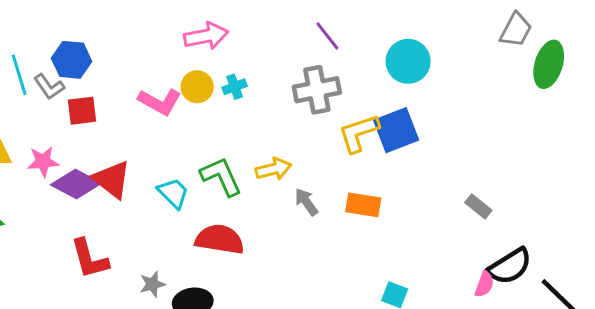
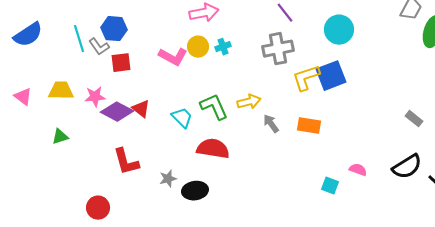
red triangle: (112, 179) -> (141, 109), size x0.7
gray rectangle: (478, 206) -> (414, 119), moved
pink semicircle: (484, 284) -> (358, 170), moved, turned -90

